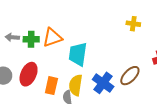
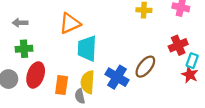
gray arrow: (12, 37) -> (20, 23), moved
orange triangle: (52, 37) -> (70, 23), moved
green cross: (31, 39) -> (24, 49), moved

